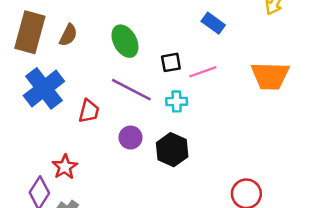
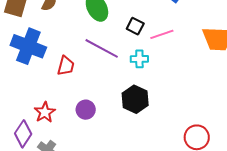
black square: (171, 62) -> (135, 26), turned 36
blue cross: (44, 88) -> (28, 46), turned -32
purple circle: (131, 138) -> (86, 110), moved

